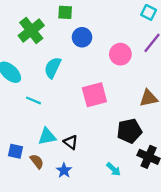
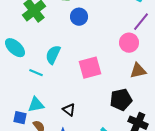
pink circle: (120, 54) -> (129, 43), moved
cyan semicircle: (53, 68) -> (53, 55), moved
cyan triangle: (47, 137) -> (36, 105), moved

